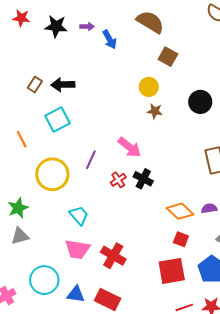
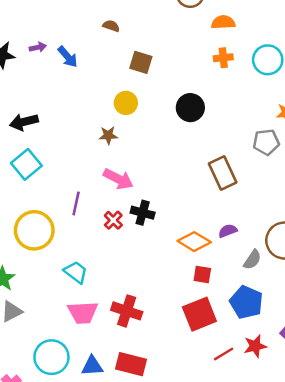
brown semicircle: (150, 22) -> (111, 26), size x0.5
brown star: (155, 111) -> (108, 135), moved

